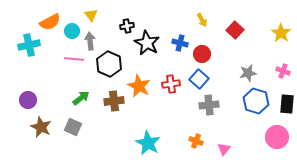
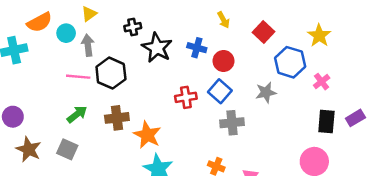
yellow triangle: (91, 15) -> (89, 14), turned 32
pink line: (74, 59) -> (78, 77), moved
pink cross: (283, 71) -> (322, 82), turned 32
gray star: (248, 73) -> (266, 92), moved
orange star: (139, 86) -> (147, 135), moved
blue hexagon: (256, 101) -> (290, 62), moved

